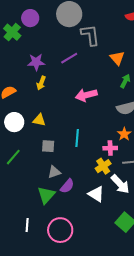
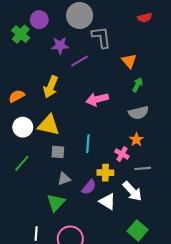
purple star: (36, 62) -> (60, 45), moved
yellow arrow: (41, 83) -> (51, 87), size x1.5
yellow triangle: (39, 120) -> (49, 125), size x1.6
pink cross: (110, 148) -> (122, 154), turned 32
yellow cross: (103, 166) -> (105, 173), moved, turned 35
purple semicircle: (67, 186) -> (89, 187), moved

